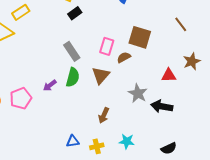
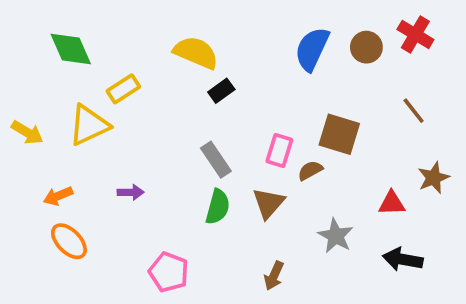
purple arrow: (50, 85) -> (131, 192), moved, turned -144
pink pentagon: (21, 98) -> (169, 272), moved, turned -30
black arrow: (162, 106) -> (403, 259), moved

